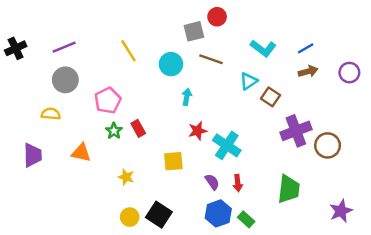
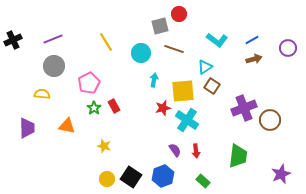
purple circle: (349, 73) -> (288, 48), moved
brown square: (270, 97) -> (212, 86), moved
yellow square: (173, 161) -> (183, 91), moved, size x1.4
blue hexagon: (218, 213) -> (163, 176), moved

